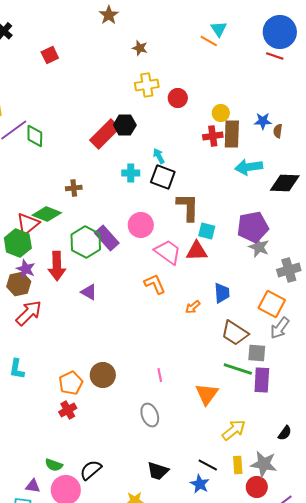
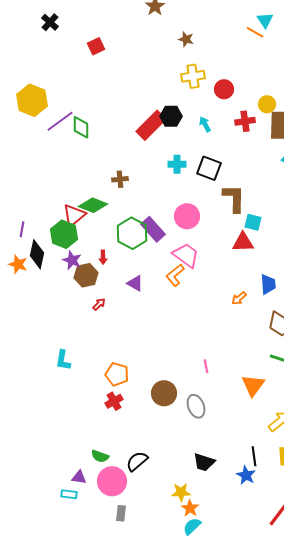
red cross: (213, 136) -> (245, 121), moved
cyan arrow: (159, 156) -> (205, 124), moved
pink trapezoid: (168, 252) -> (186, 255), moved
red arrow: (57, 266) -> (103, 257), size x0.5
brown hexagon: (19, 284) -> (86, 275), moved
orange L-shape: (155, 284) -> (175, 275), moved, turned -105
red arrow: (29, 313) -> (99, 304), moved, size x0.5
brown circle: (103, 375) -> (164, 393), moved
orange pentagon: (71, 383) -> (117, 374), turned -30
black line: (208, 465) -> (254, 456), turned 54

